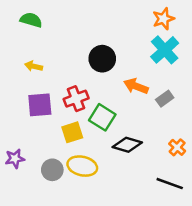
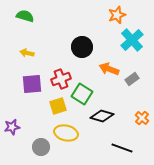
orange star: (163, 19) -> (117, 15), moved
gray circle: (52, 170) -> (41, 147), moved
black line: (170, 184) -> (122, 148), moved

